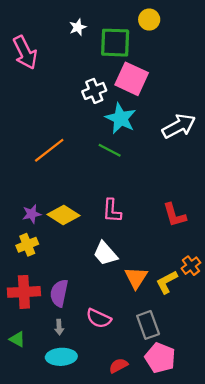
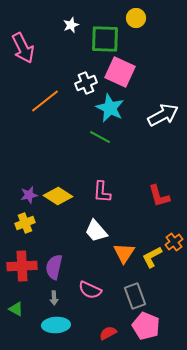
orange line: (49, 150) -> (45, 101), moved

